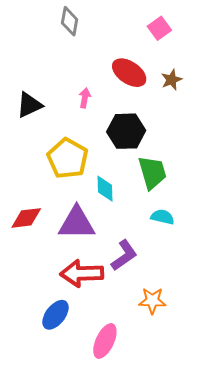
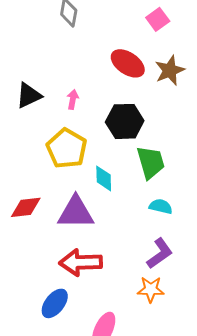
brown star: (172, 80) -> (170, 70), size x1.4
pink arrow: (85, 98) -> (73, 99), moved
purple L-shape: (124, 255) -> (160, 253), moved

